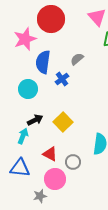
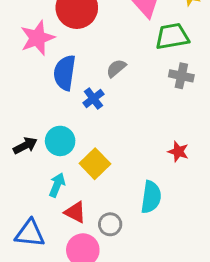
cyan circle: (28, 89) -> (60, 141), moved
black arrow: (35, 120) -> (25, 146), moved
cyan arrow: (23, 136) -> (57, 185), moved

